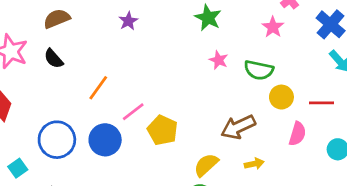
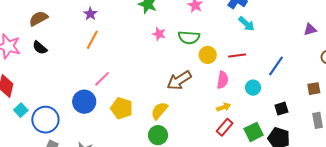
orange line: (98, 88) -> (92, 40), moved
yellow pentagon: (163, 130) -> (122, 108), moved
blue circle: (57, 140) -> (45, 120), moved
yellow arrow: (254, 164) -> (224, 107), moved
cyan square: (18, 168) -> (21, 110), moved

